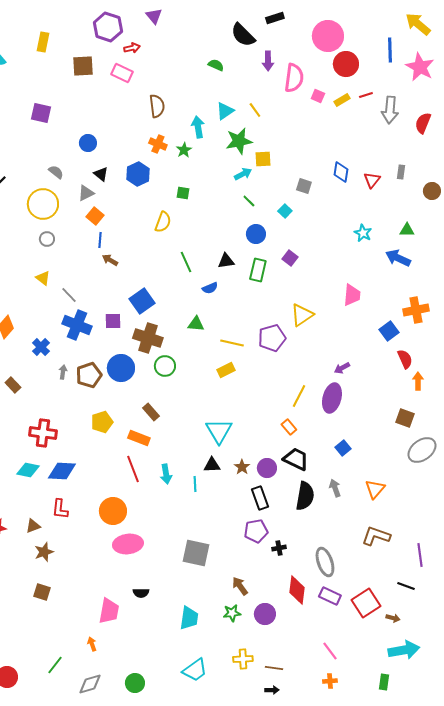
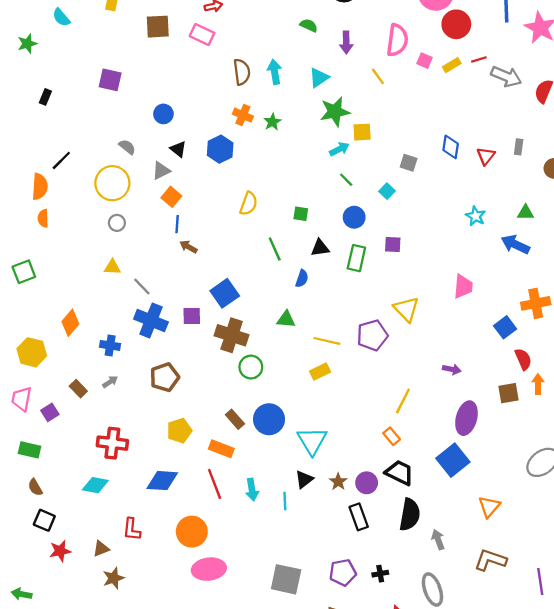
purple arrow: (268, 61) -> (346, 42), moved
yellow line: (255, 110) -> (378, 76), moved
gray arrow: (390, 110) -> (506, 76), turned -72
cyan arrow: (198, 127) -> (275, 72), moved
green square: (183, 193) -> (301, 214), moved
purple square: (290, 258) -> (393, 244), turned -35
yellow triangle: (43, 278) -> (112, 267), turned -35
blue semicircle: (210, 288) -> (302, 279), turned -49
yellow triangle: (302, 315) -> (406, 309), turned -40
blue cross: (41, 347) -> (110, 345), turned -36
blue circle: (121, 368) -> (269, 419), moved
purple arrow: (342, 368) -> (452, 369), turned -140
gray arrow: (63, 372) -> (110, 382), moved, turned 48
purple ellipse: (332, 398) -> (466, 418), moved
brown square: (405, 418) -> (508, 393), moved, turned -30
blue square: (343, 448) -> (453, 460), size x1.8
black triangle: (212, 465) -> (304, 479), turned -36
blue diamond: (62, 471) -> (162, 481), moved
gray arrow: (335, 488) -> (438, 540), moved
purple pentagon: (256, 531) -> (343, 572), moved

